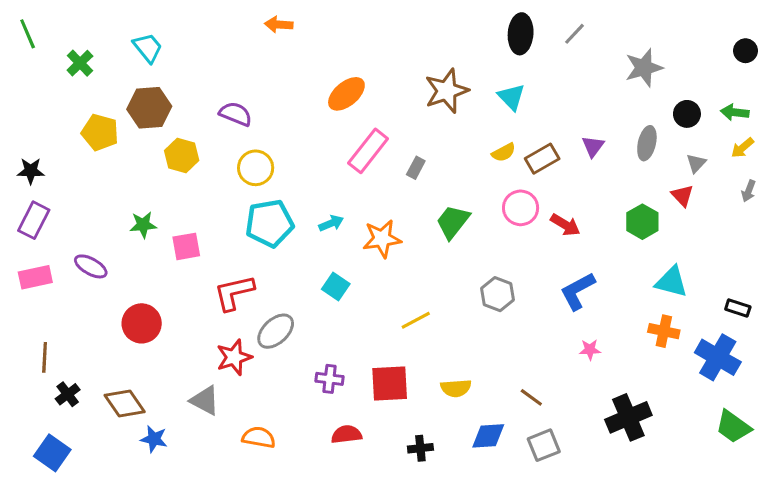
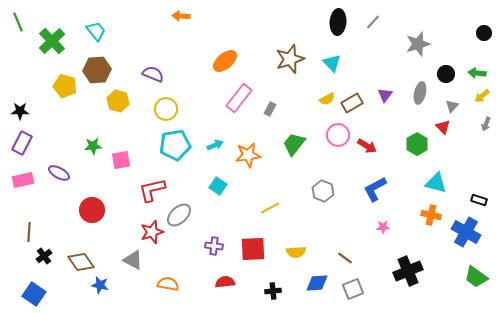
green cross: (80, 63) -> (52, 41), size x1.5

